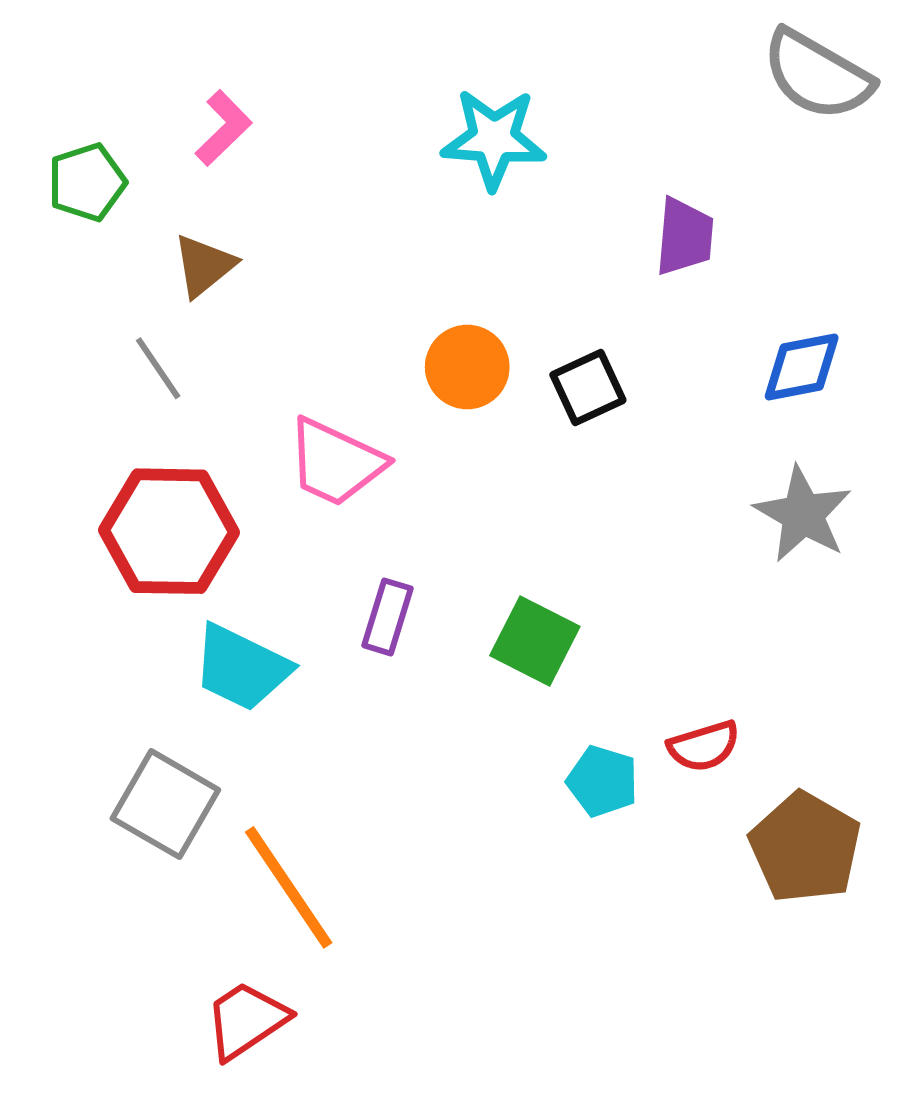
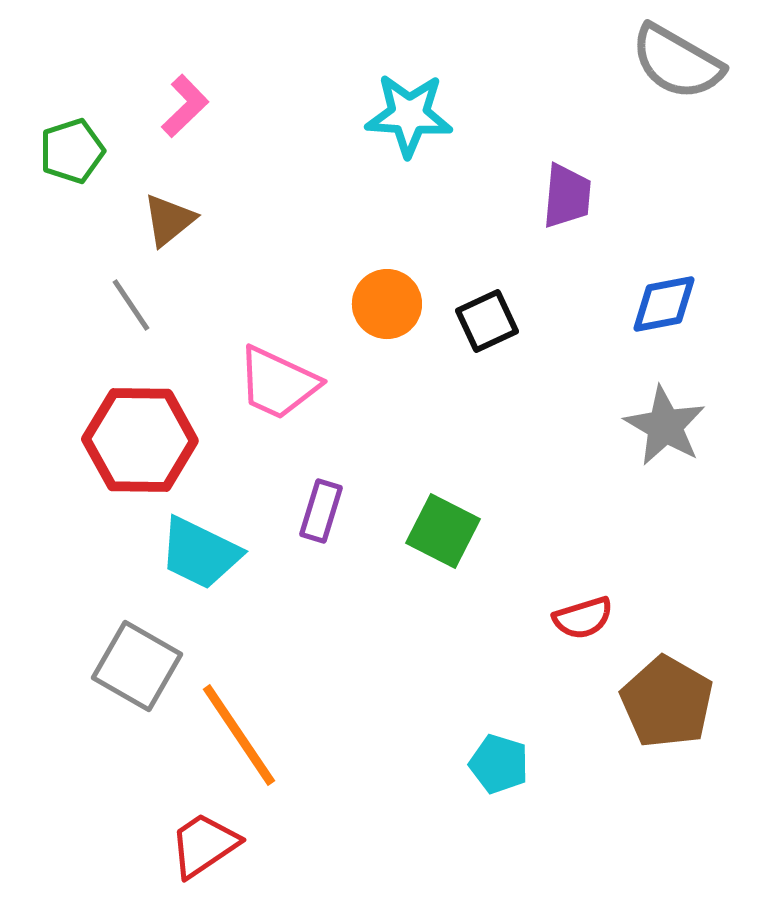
cyan pentagon: (602, 781) -> (499, 764), moved

